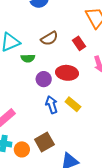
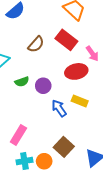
red rectangle: (79, 43) -> (66, 40), size x1.5
green semicircle: (28, 58) -> (22, 82), moved
red ellipse: (67, 73) -> (76, 71), moved

